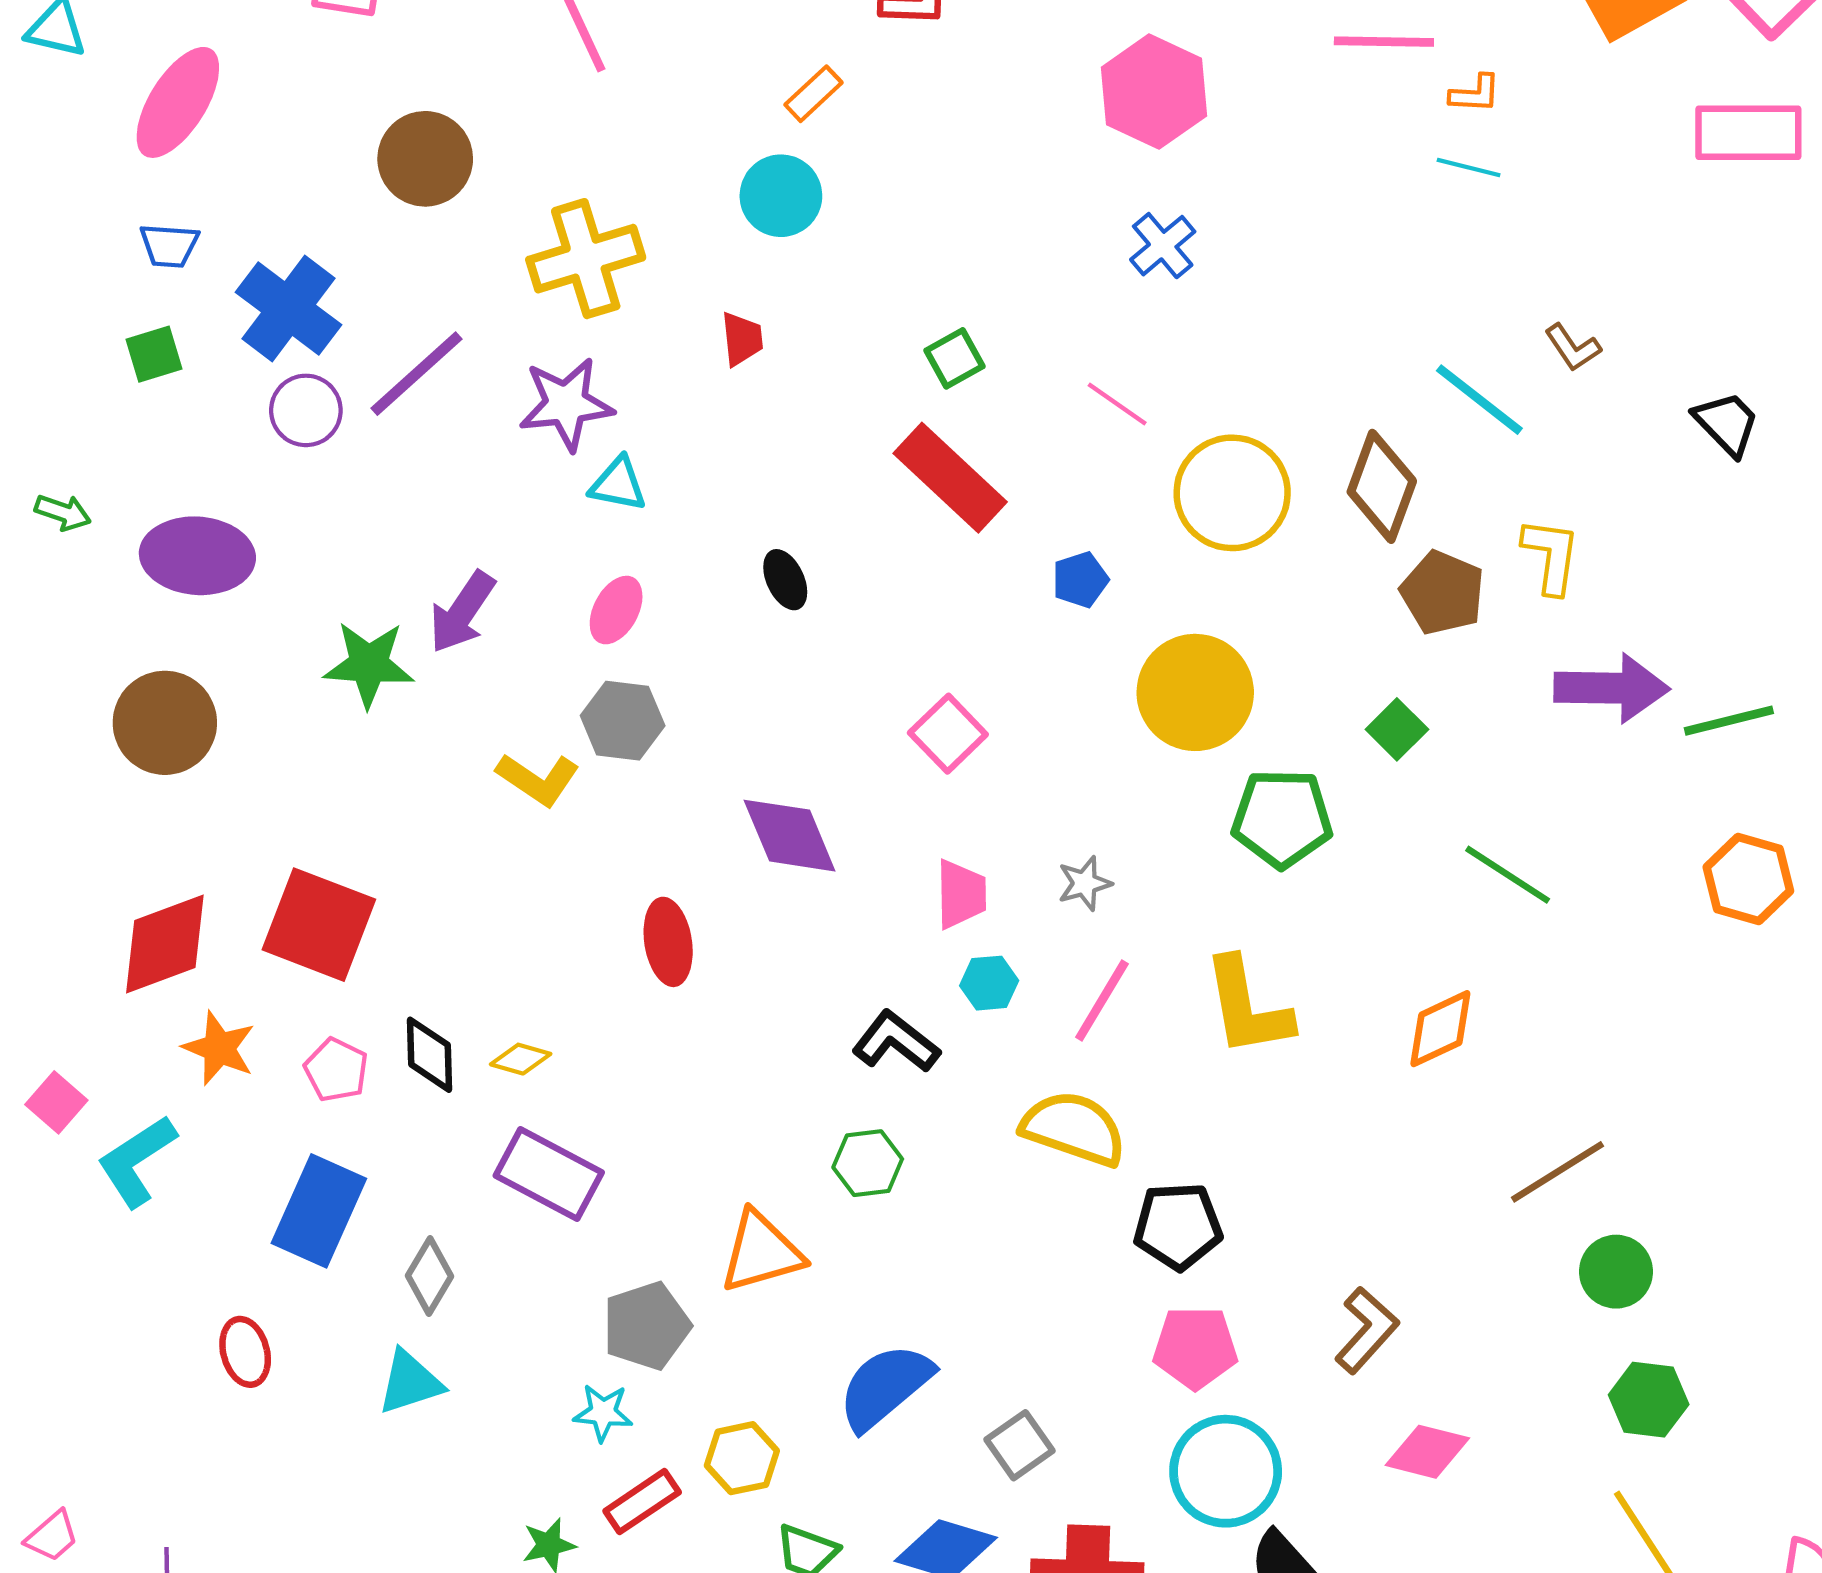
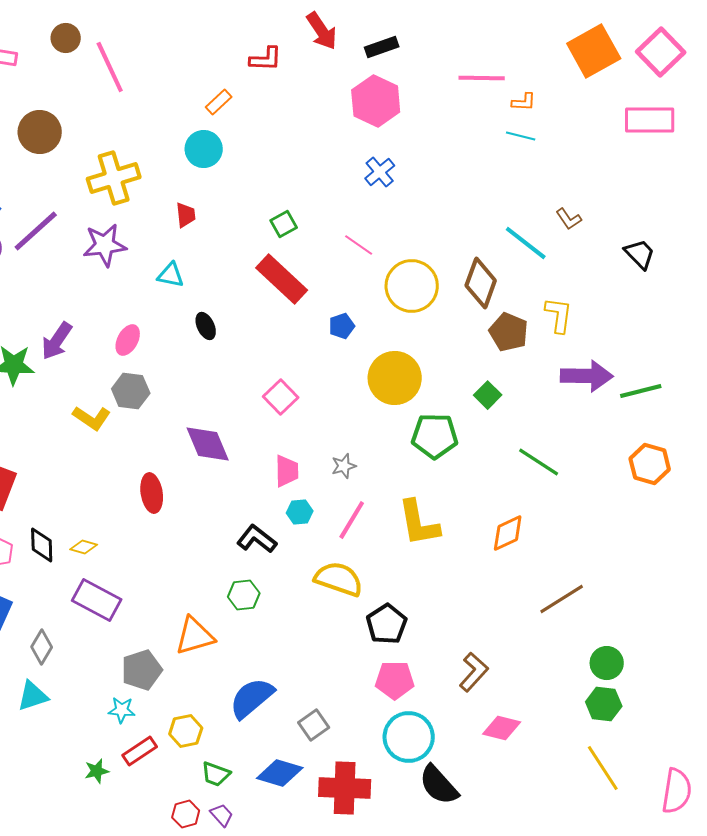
cyan triangle: (618, 484) -> (171, 275), moved
black pentagon: (1178, 1226) -> (387, 624), turned -30
green circle: (1616, 1272) -> (607, 663), moved

